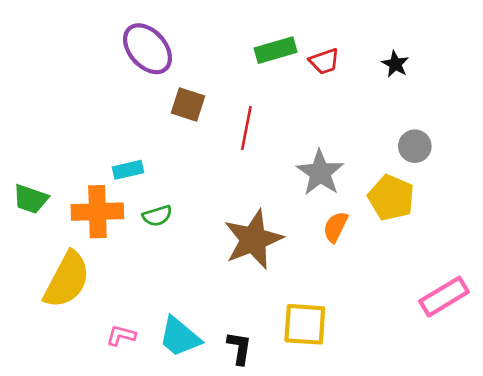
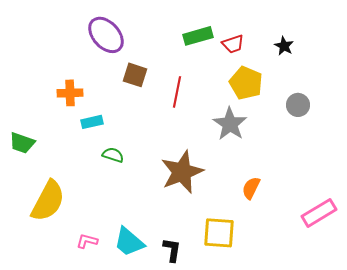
yellow pentagon: (391, 198) -> (246, 83), moved
orange cross: (97, 212) -> (70, 93), moved, size x0.7
green semicircle: (157, 216) -> (113, 155), turned -145
orange semicircle: (335, 227) -> (251, 188), moved

